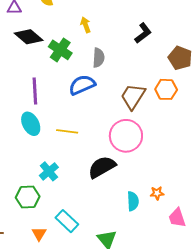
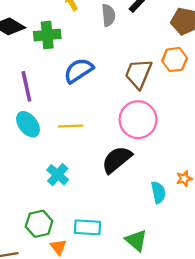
green cross: (60, 50) -> (47, 35), turned -30
gray semicircle: (99, 58) -> (108, 15), moved
green hexagon: (28, 197) -> (39, 224), moved
cyan rectangle: (67, 221) -> (87, 227), turned -30

